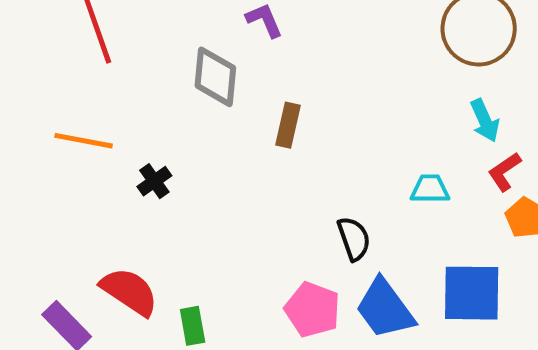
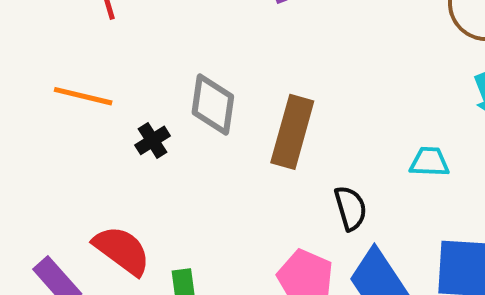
gray diamond: (215, 77) -> (213, 104), moved
brown rectangle: (288, 125) -> (292, 132), moved, size x1.6

